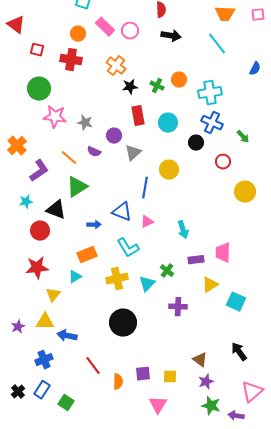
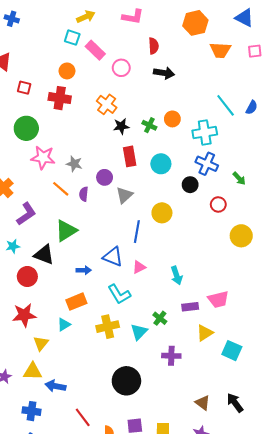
pink rectangle: (105, 27) -> (95, 50), moved
cyan line: (217, 44) -> (226, 105), moved
purple semicircle: (94, 152) -> (84, 194), turned 72
orange line: (69, 158) -> (61, 189), moved
pink trapezoid: (223, 253) -> (218, 299), turned -105
black circle: (123, 323) -> (126, 381), moved
blue cross: (44, 360) -> (32, 411), turned 30
brown triangle: (200, 360) -> (203, 403), moved

